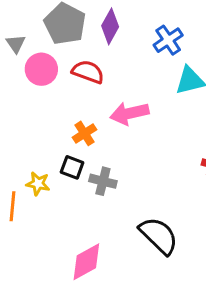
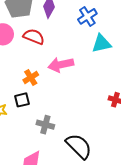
black square: (72, 167) -> (22, 100), turned -35
gray cross: (103, 181) -> (45, 125), moved

